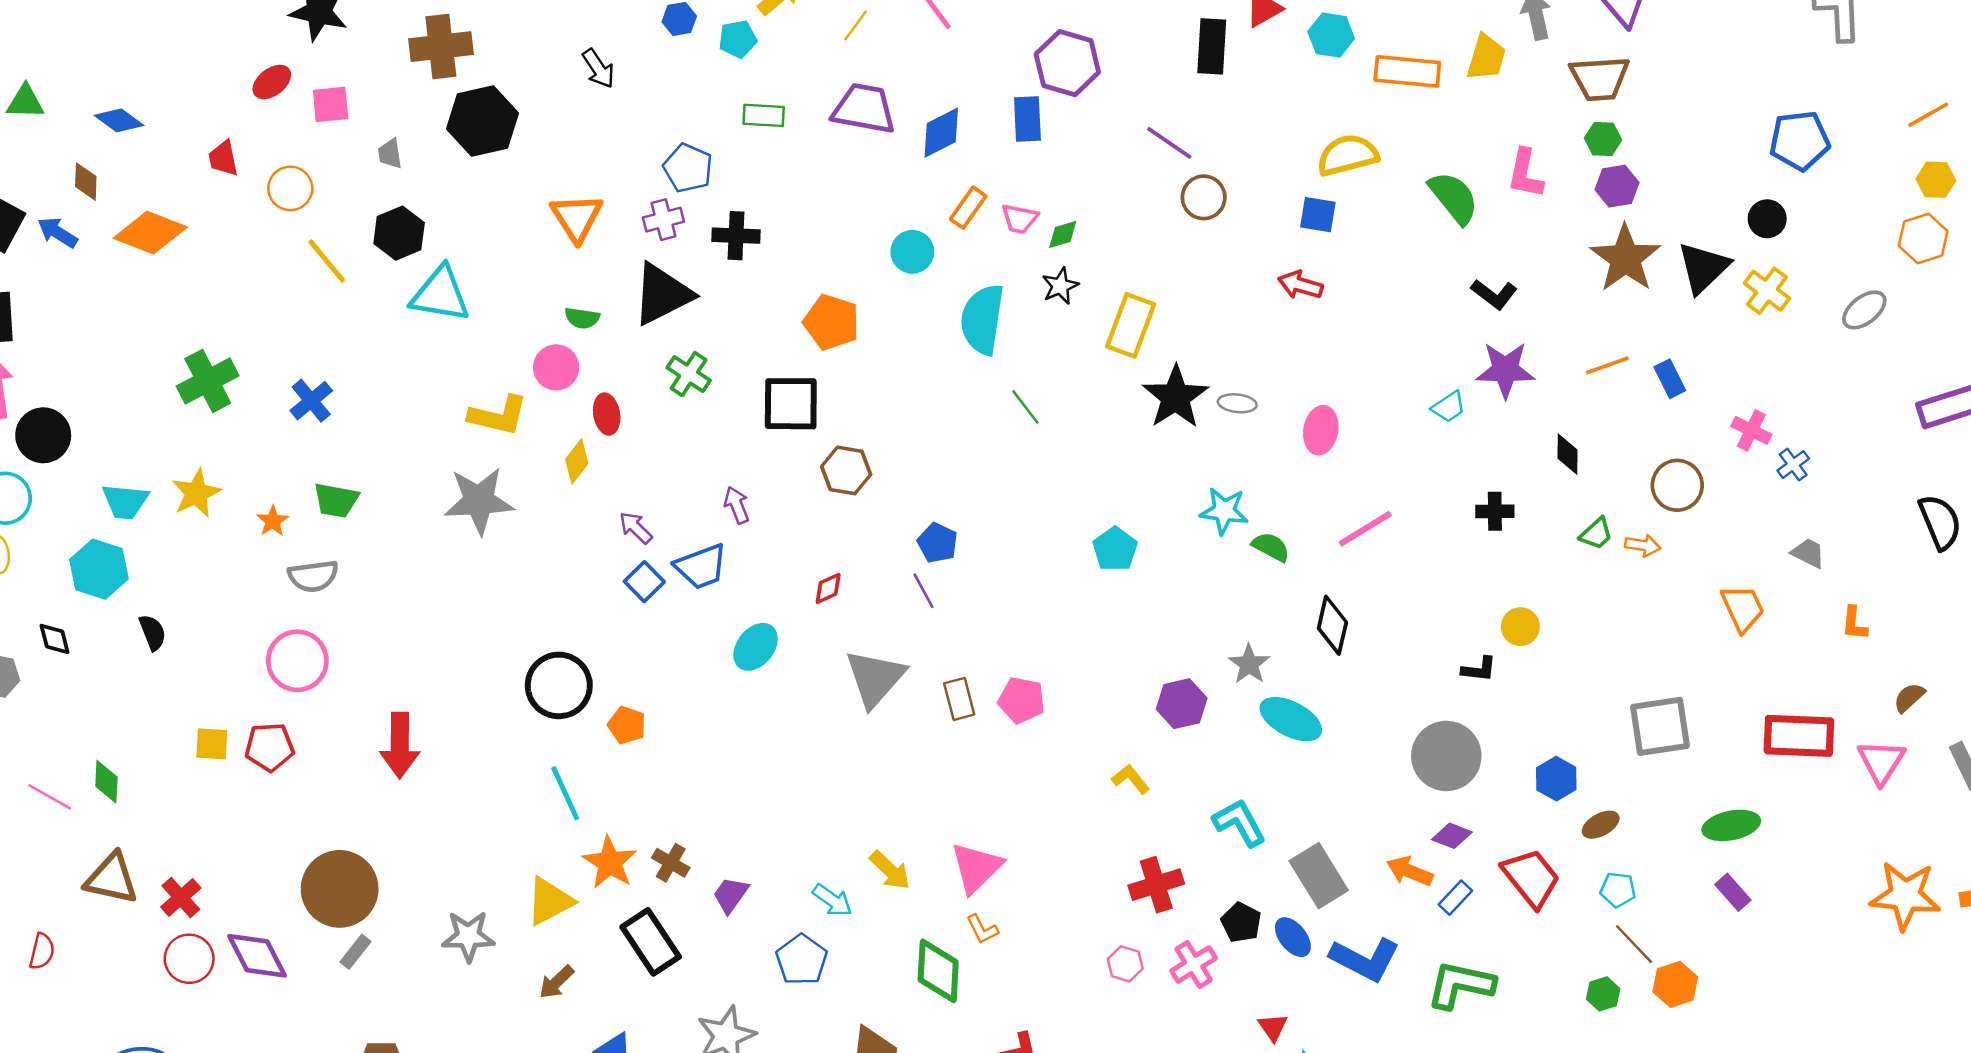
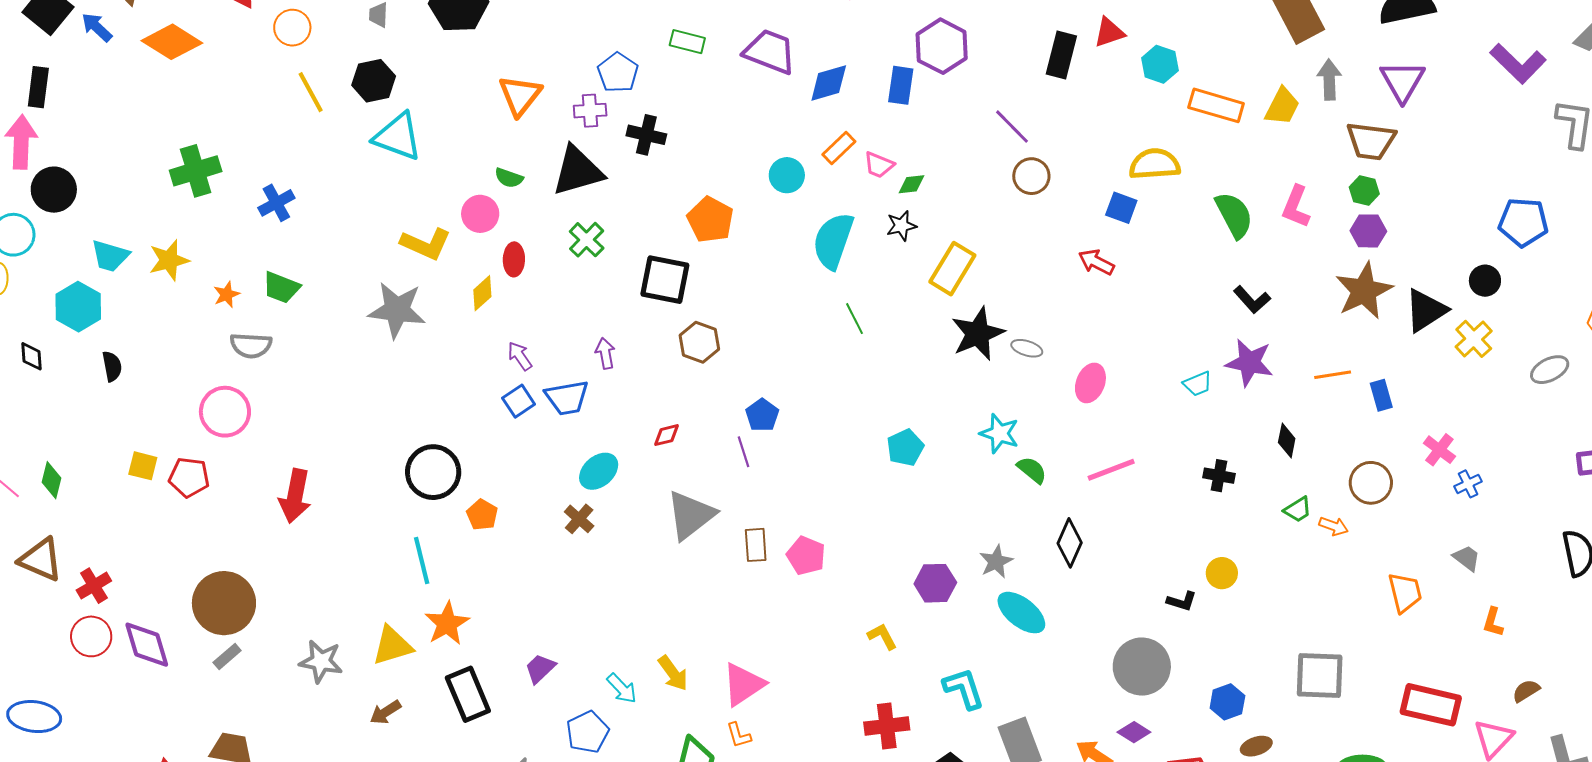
brown cross: (671, 863) -> (579, 519), moved

